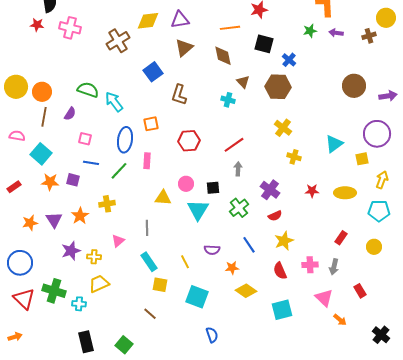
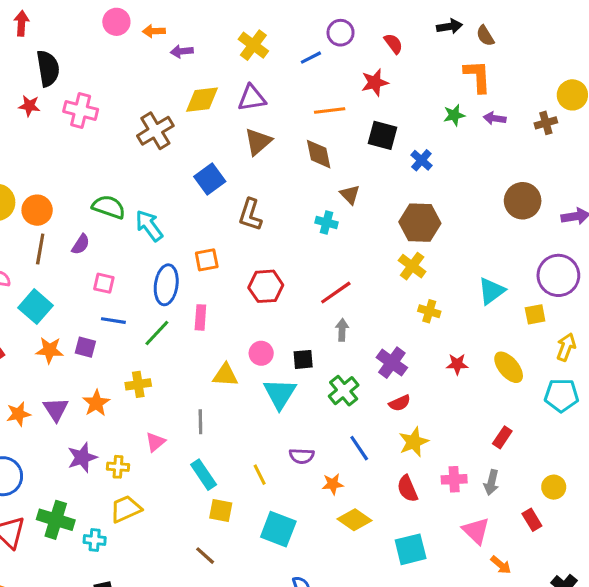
brown hexagon: (278, 87) -> (420, 223), moved
yellow ellipse: (345, 193) -> (509, 367), turned 50
yellow circle: (374, 247) -> (554, 487), moved

